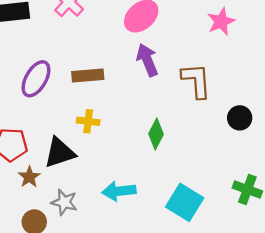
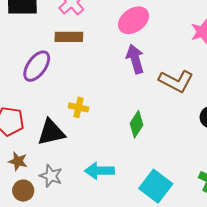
brown rectangle: (88, 75) -> (69, 37), moved
brown L-shape: (196, 81) -> (176, 81), turned 116
brown star: (29, 177) -> (18, 161), moved, turned -30

